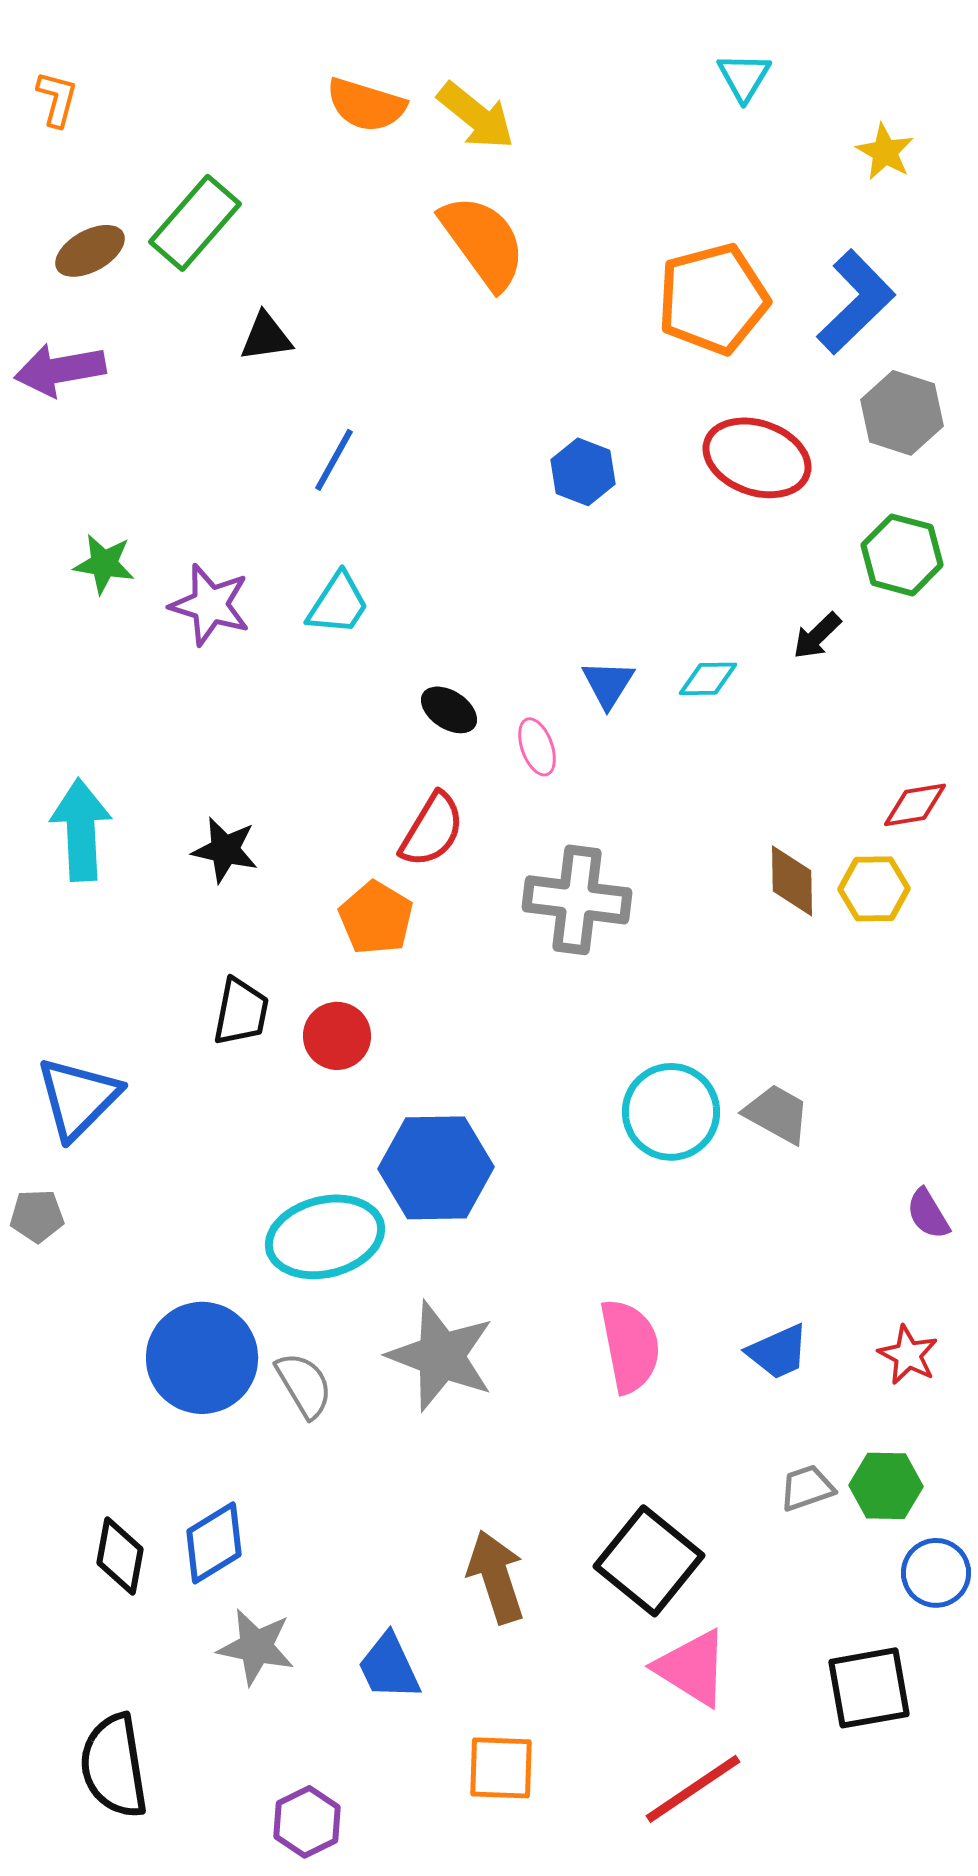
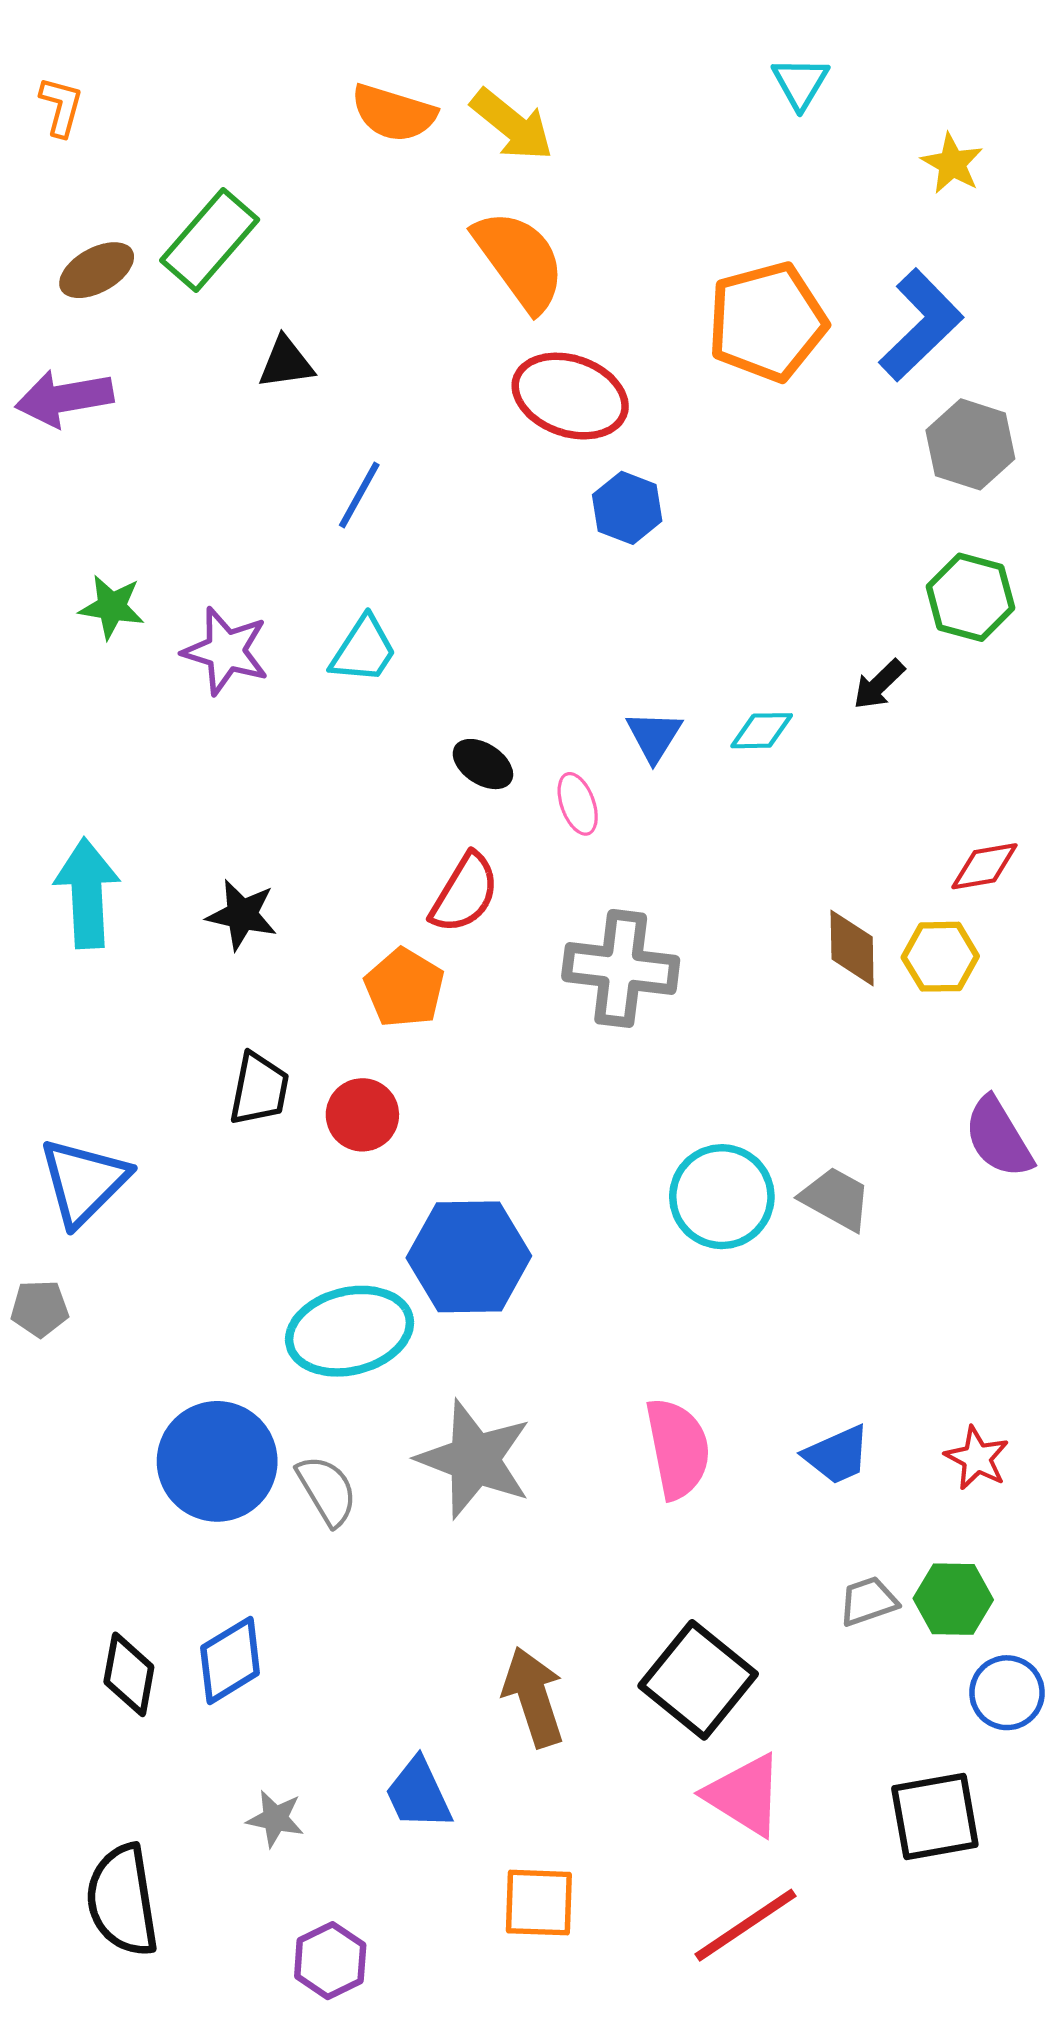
red ellipse: (757, 458) -> (570, 396), moved
purple semicircle: (928, 1214) -> (998, 1137), moved, size x1.5
gray star: (256, 1647) -> (275, 1819), moved, size x0.7

